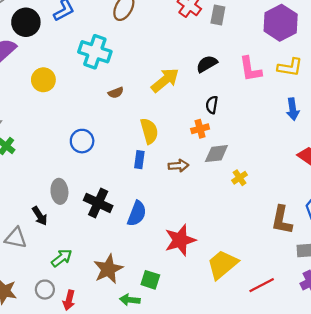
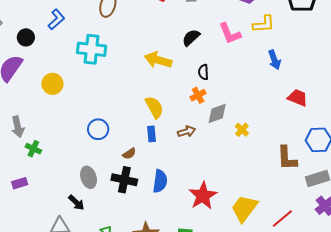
black circle: (26, 22) -> (26, 37), size x0.7
yellow arrow: (165, 80) -> (158, 60), turned -112
brown semicircle: (116, 93) -> (129, 154), moved

